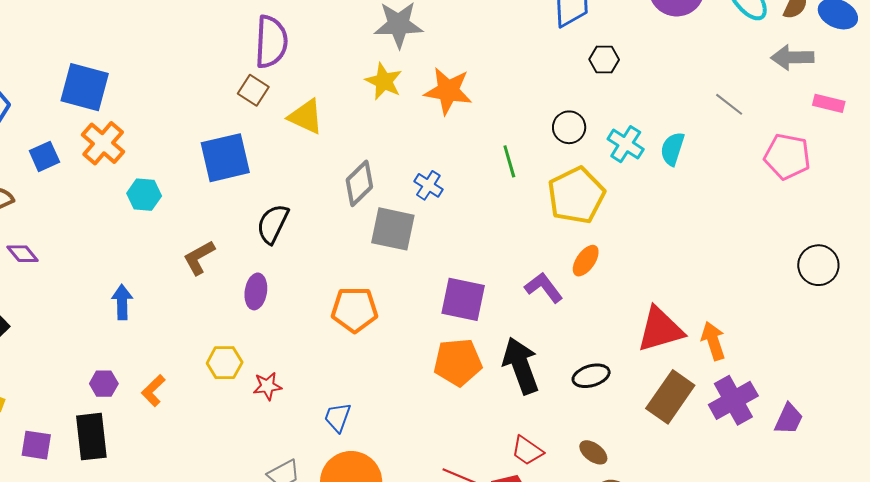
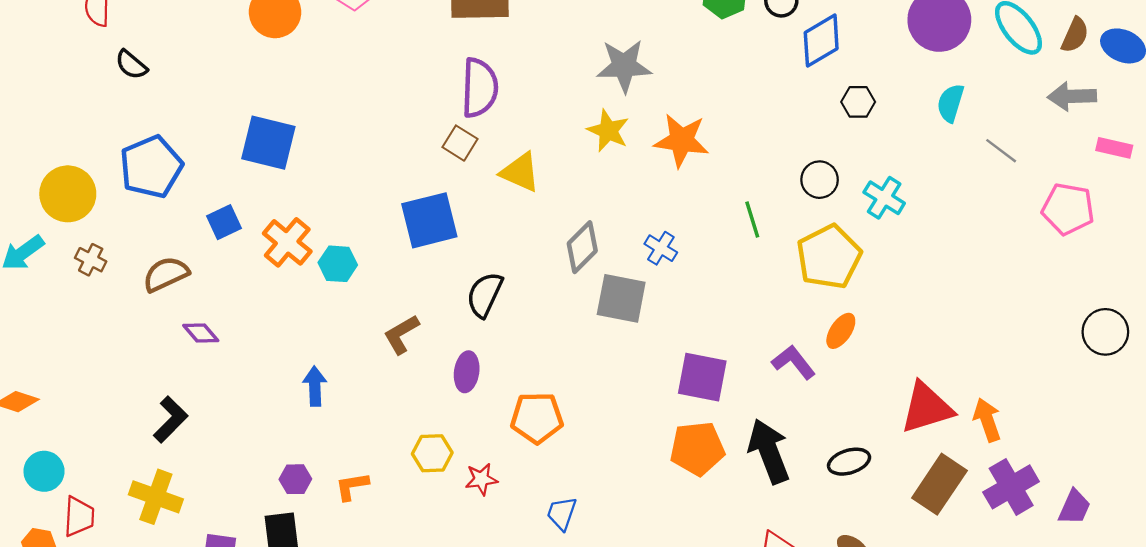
orange cross: (103, 143) -> (287, 242), moved
cyan semicircle: (672, 149) -> (950, 103), moved
orange pentagon: (355, 310) -> (537, 418), moved
orange L-shape: (153, 391) -> (352, 486), turned 36

